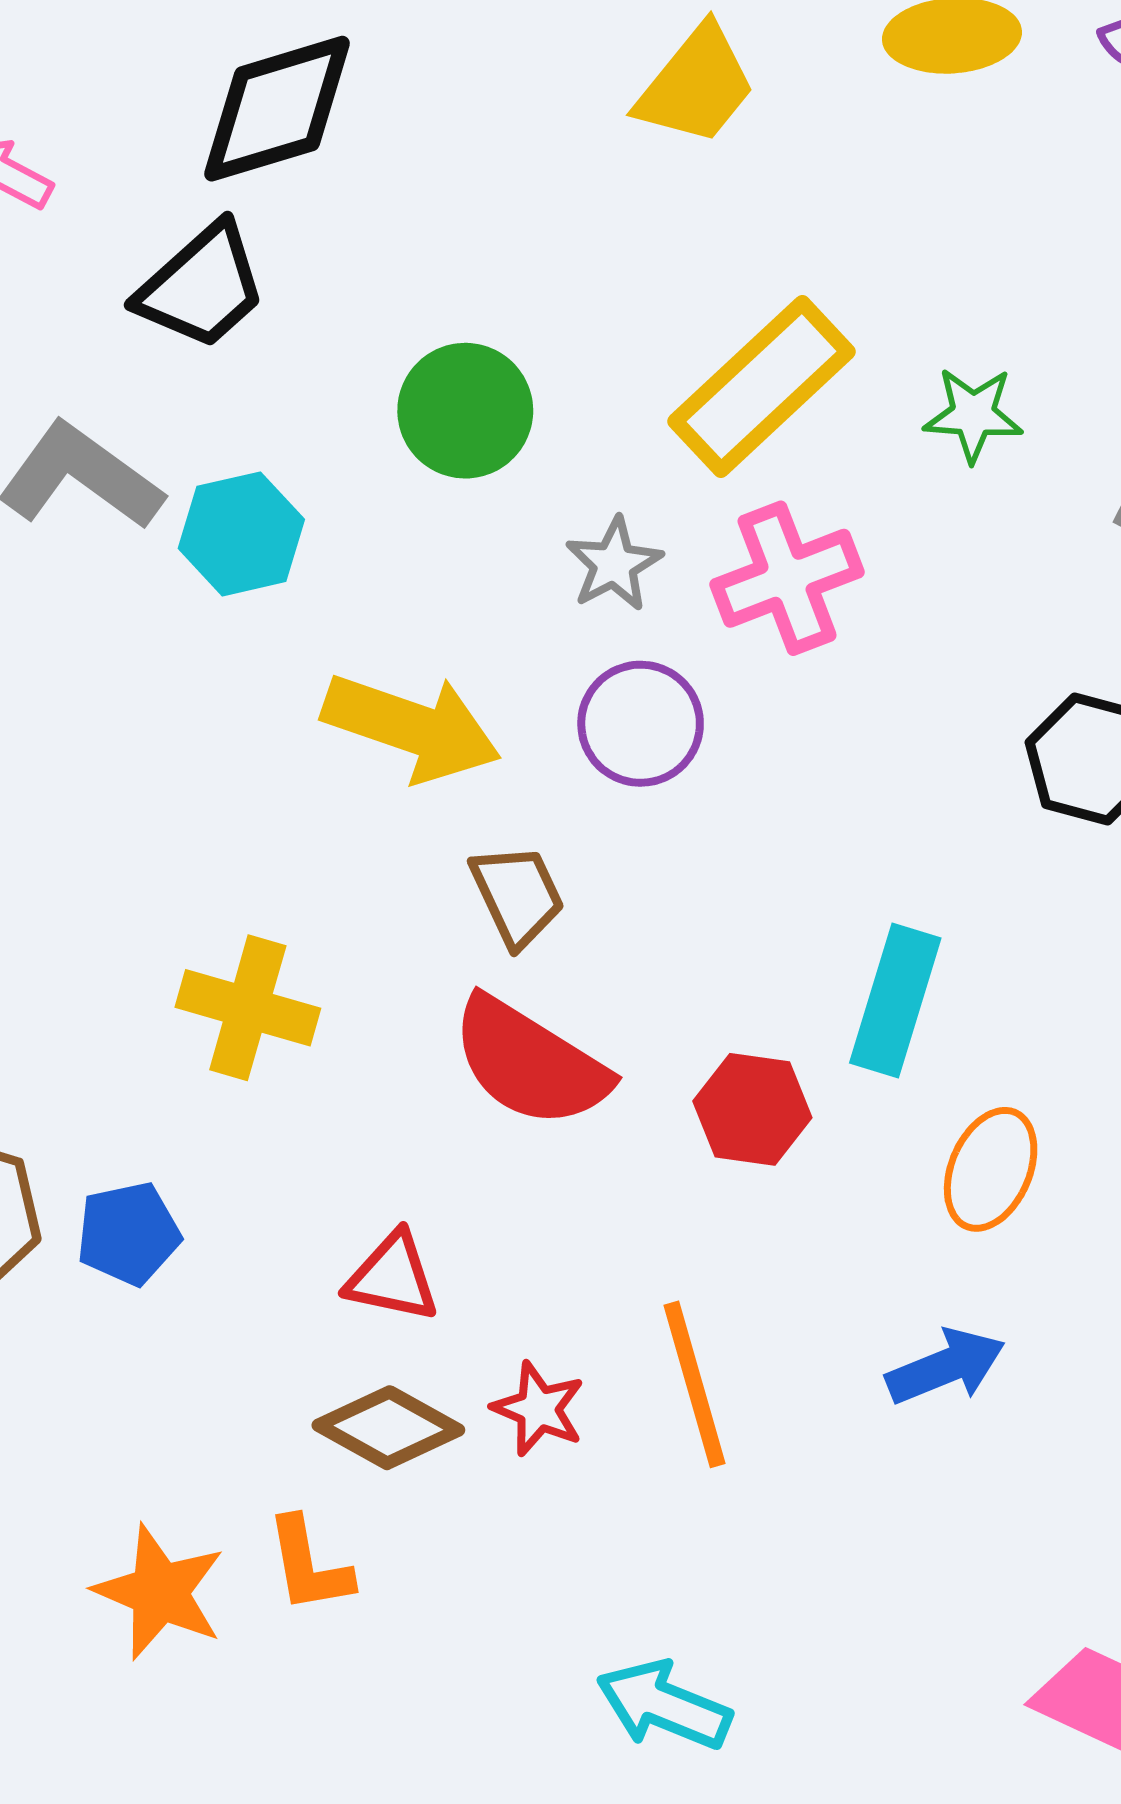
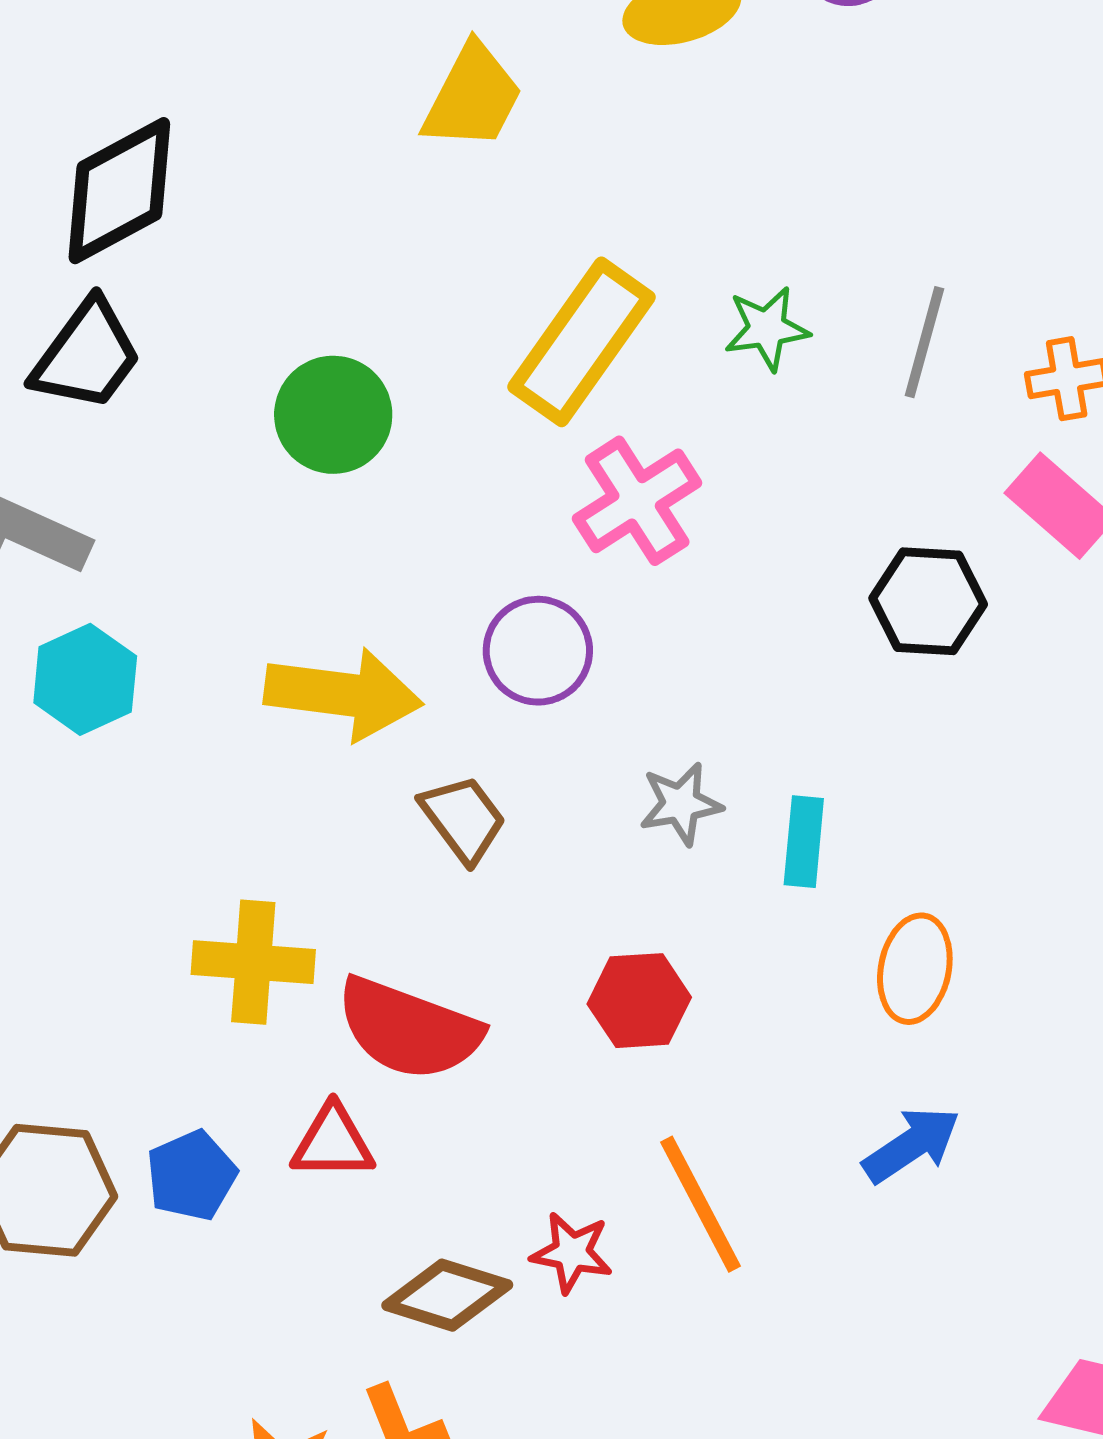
cyan hexagon: (241, 534) -> (85, 679), moved
gray star: (614, 564) -> (681, 804), moved, turned 30
cyan rectangle: (895, 1000) -> (804, 842), size x0.7
red semicircle: (530, 1062) -> (409, 1029), moved
red hexagon: (752, 1109) -> (639, 1001), moved
red triangle: (392, 1277) -> (333, 1142), moved

